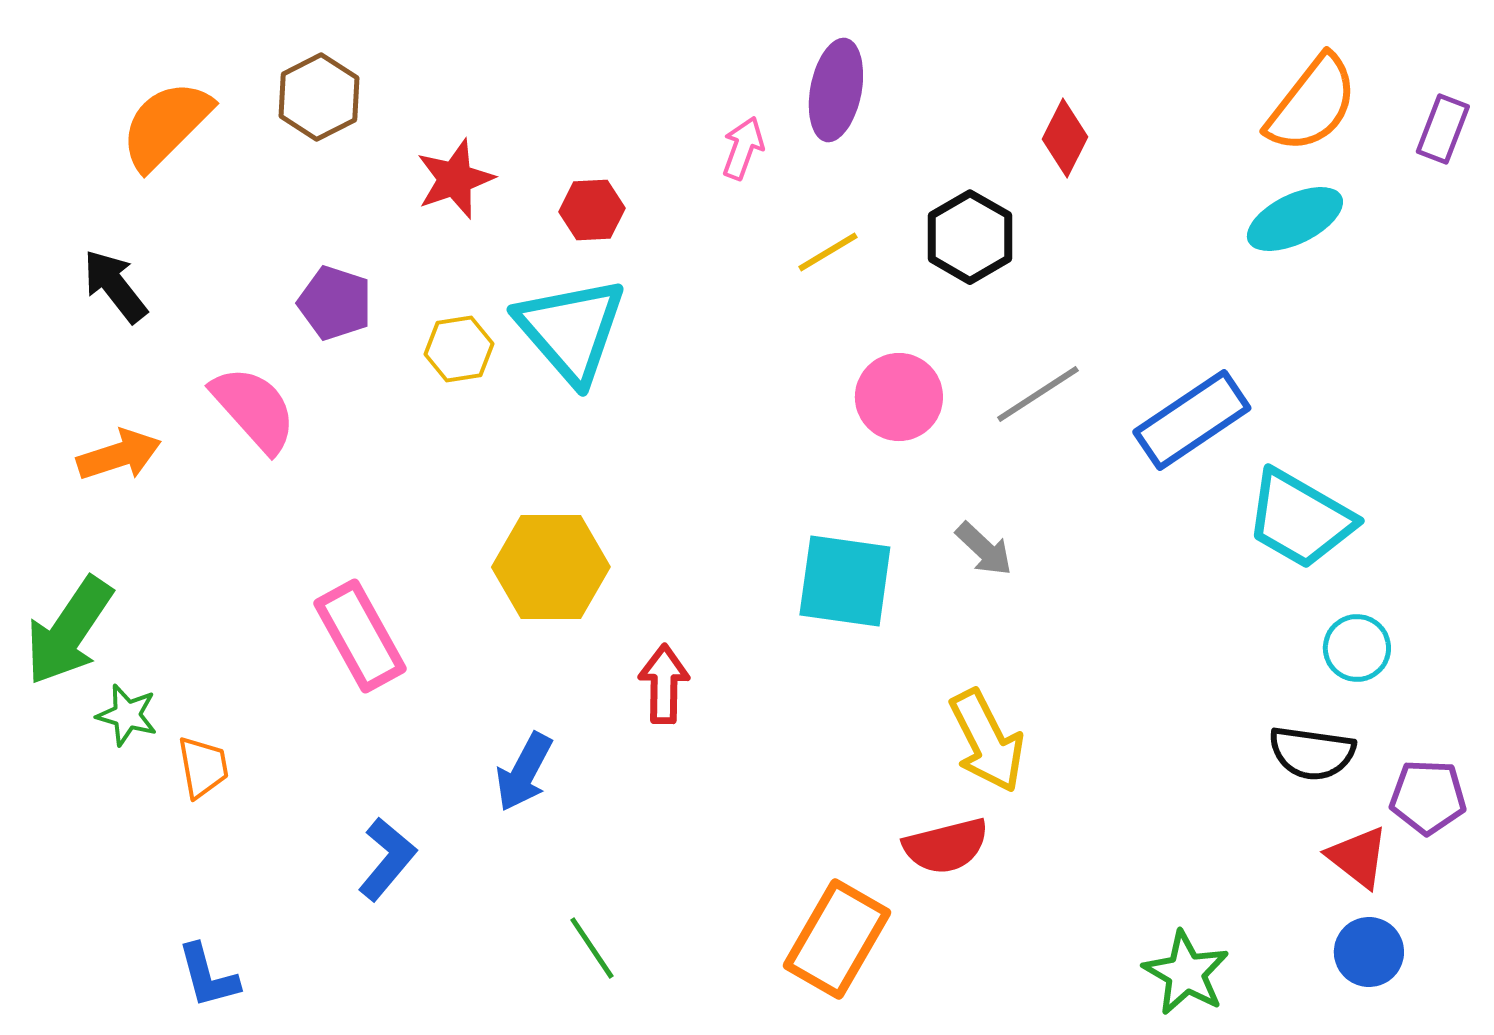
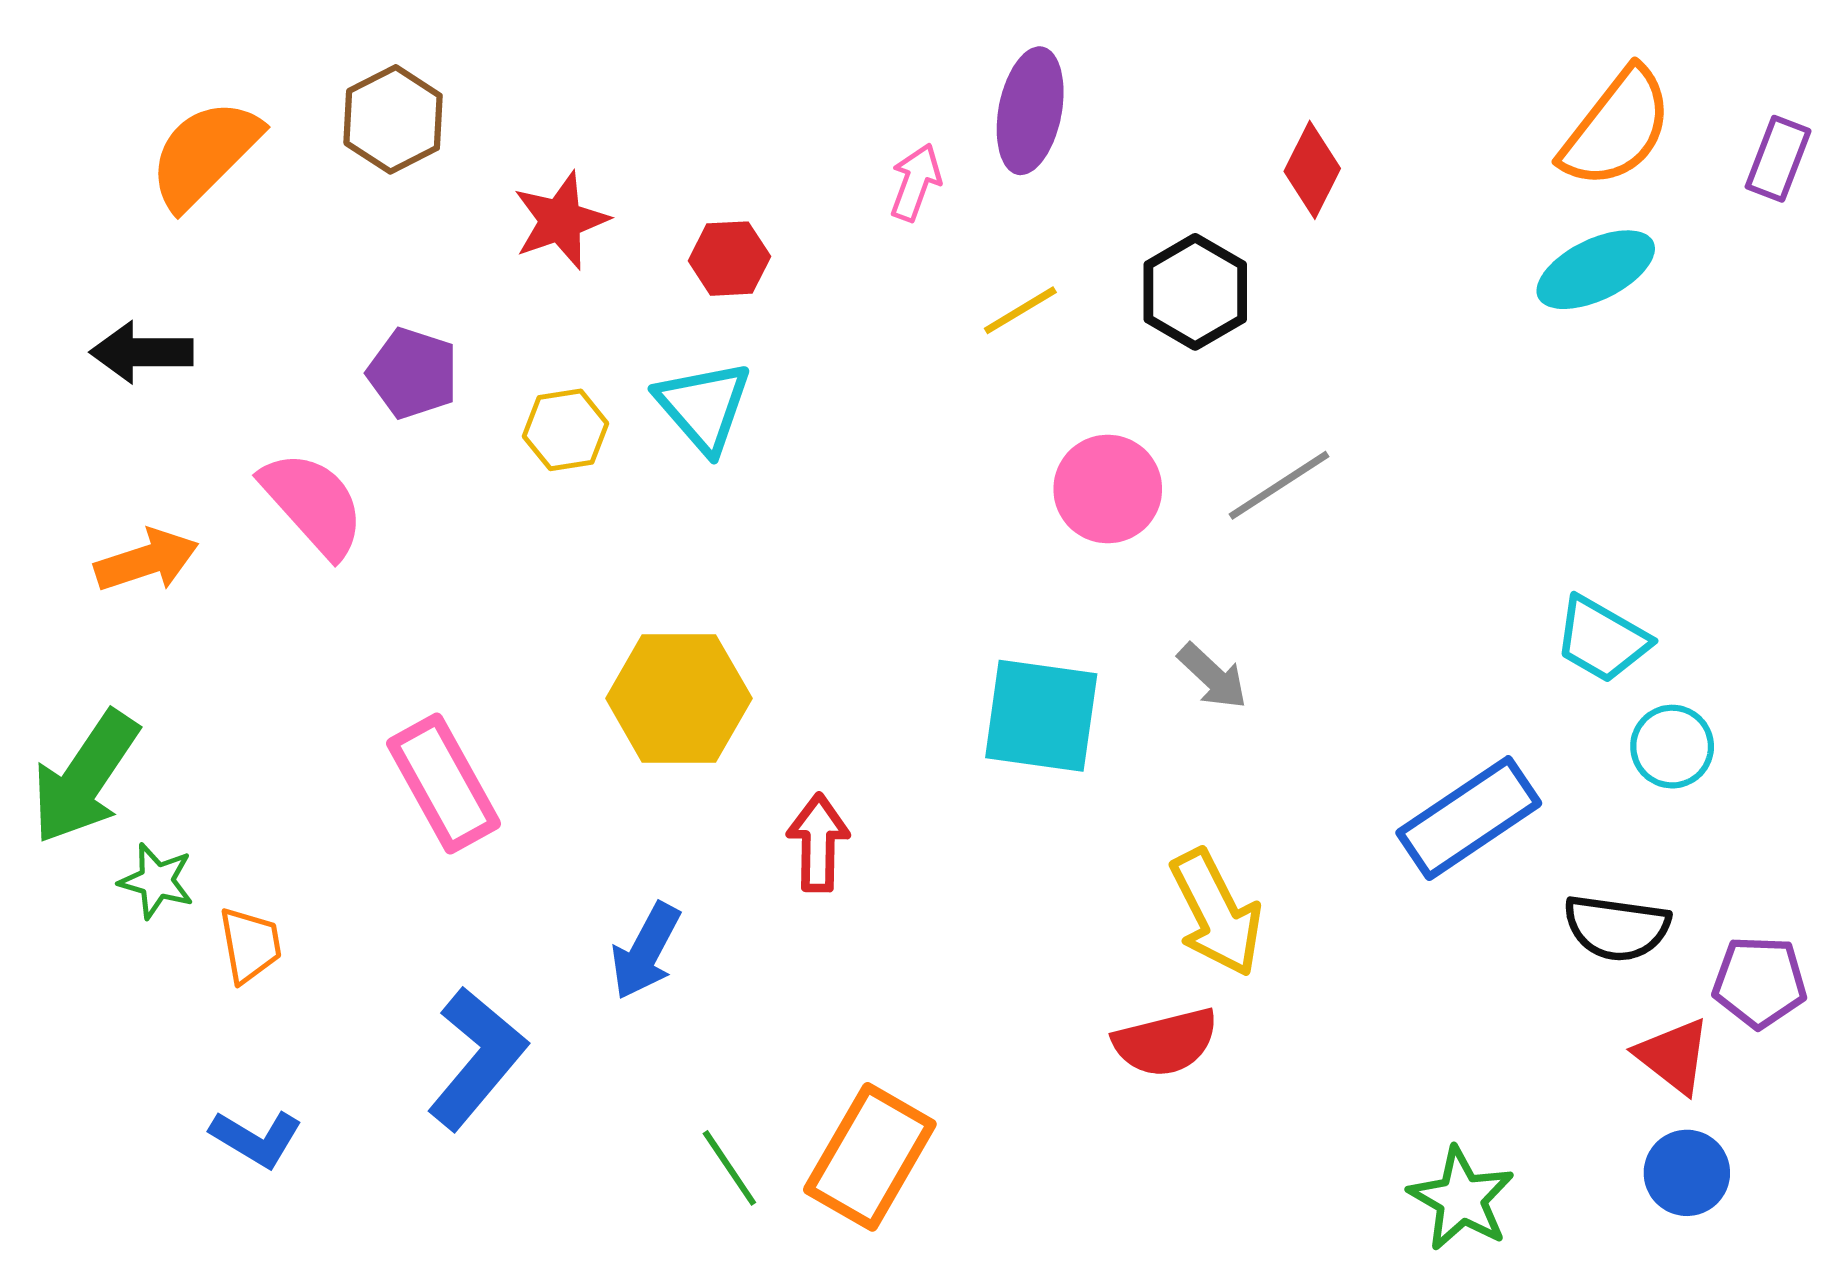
black arrow: (115, 286) -> (142, 352), turned -52
cyan triangle: (571, 330) -> (704, 406), size x0.7
blue rectangle: (1192, 420) -> (1469, 818), moved
cyan trapezoid: (1300, 519) -> (1602, 639), size x0.7
cyan circle: (1357, 648) -> (1672, 747), moved
blue L-shape: (387, 859) -> (477, 1058), size x1.4
orange rectangle: (837, 939) -> (870, 1157), moved
blue L-shape: (208, 976) -> (256, 1138), moved, turned -44

